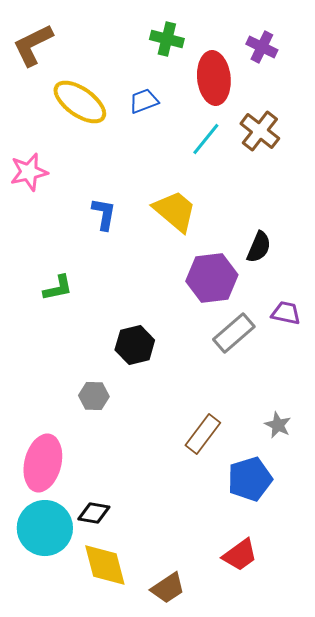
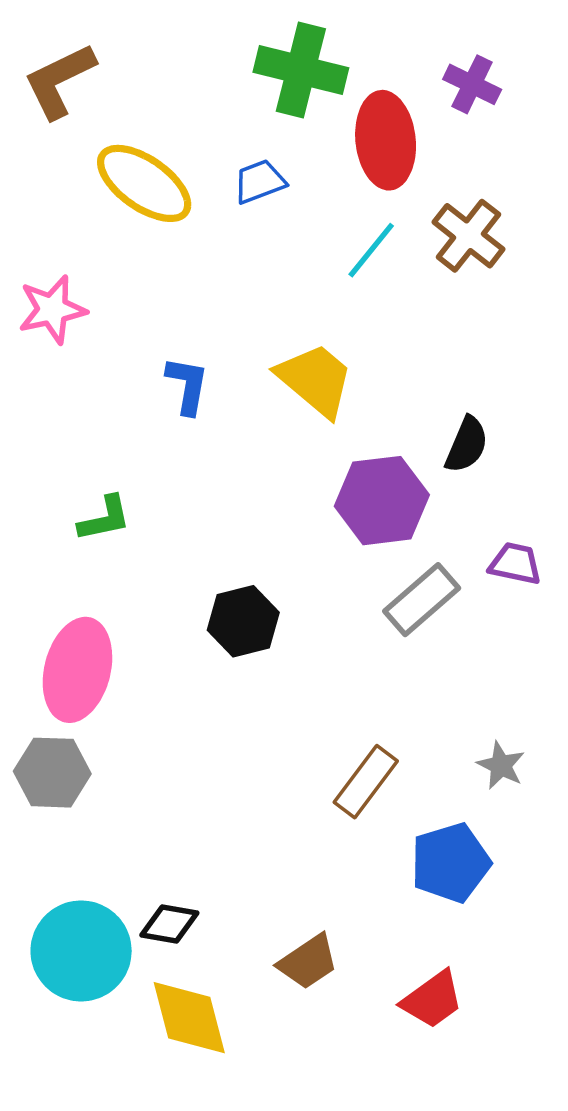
green cross: (167, 39) -> (301, 70), size x1.5
gray hexagon: (94, 396) -> (52, 773), moved, size x1.4
pink ellipse: (43, 463) -> (77, 670), moved
brown trapezoid: (168, 588) -> (308, 962), moved

